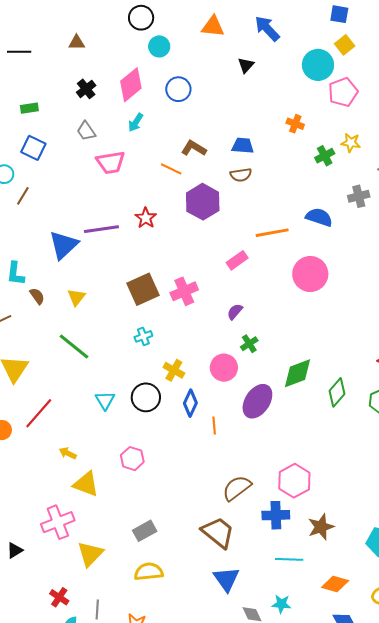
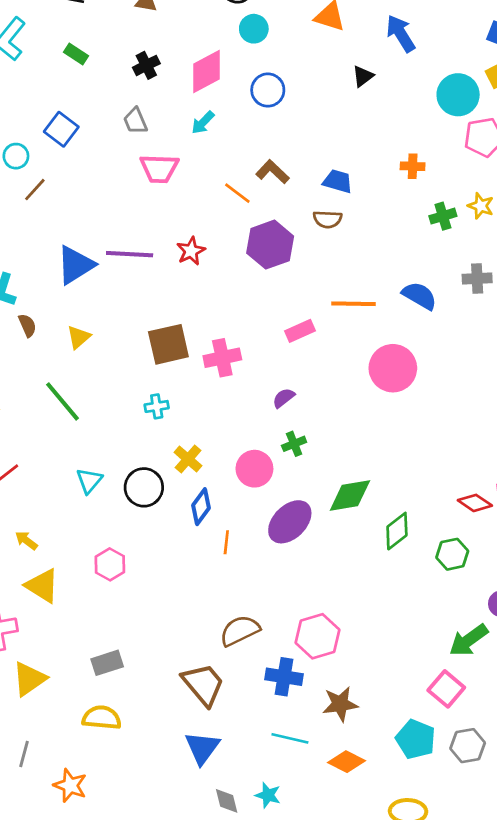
green rectangle: (29, 108) -> (76, 54), moved, turned 30
orange cross: (295, 124) -> (413, 166), turned -30
orange diamond: (335, 584) -> (347, 762), moved

